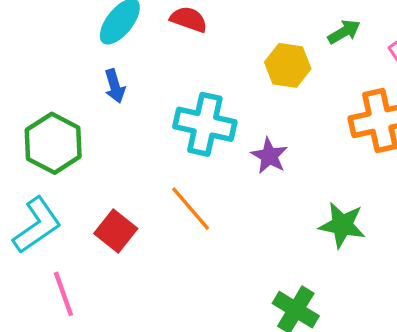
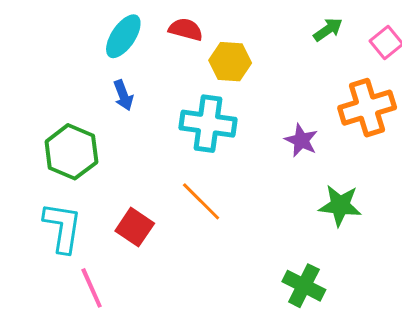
yellow hexagon: (288, 65) -> (230, 62), moved
purple star: (269, 156) -> (301, 140), moved
cyan L-shape: (37, 225) -> (63, 227), turned -42

